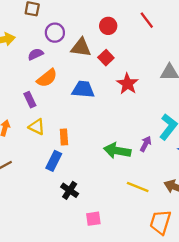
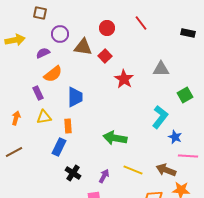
blue trapezoid: (83, 89) -> (75, 97), moved, turned 85
yellow triangle: (37, 127) -> (44, 117), turned -35
purple arrow: (146, 144) -> (104, 176), moved

